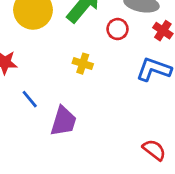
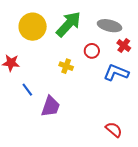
red circle: (118, 29) -> (92, 51), moved

